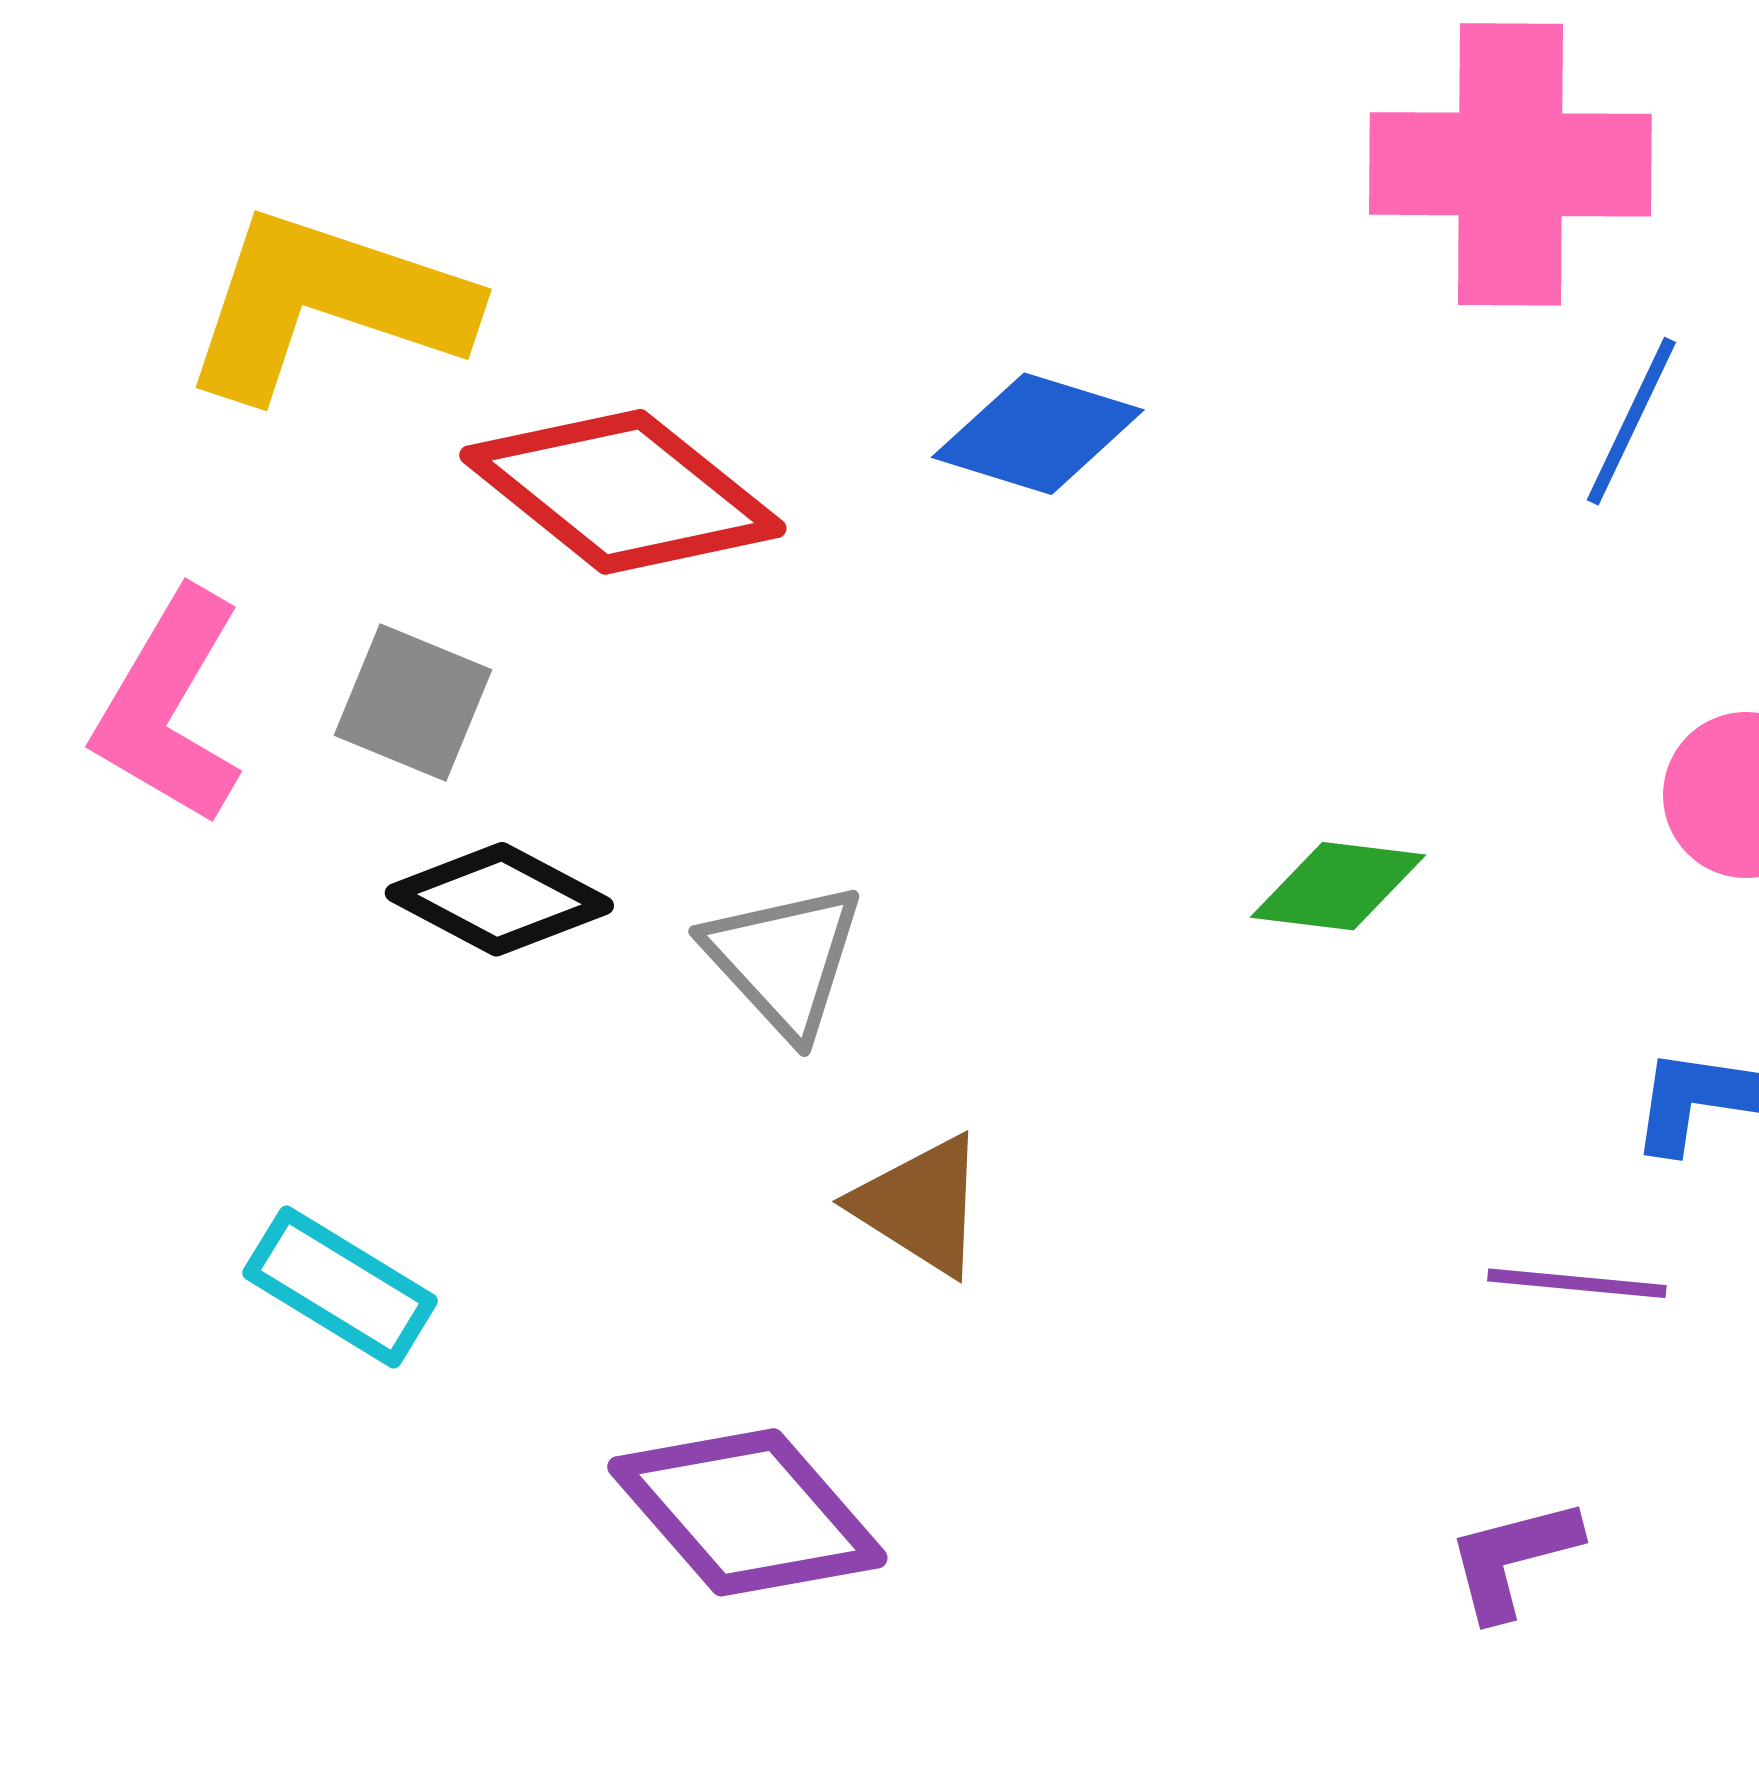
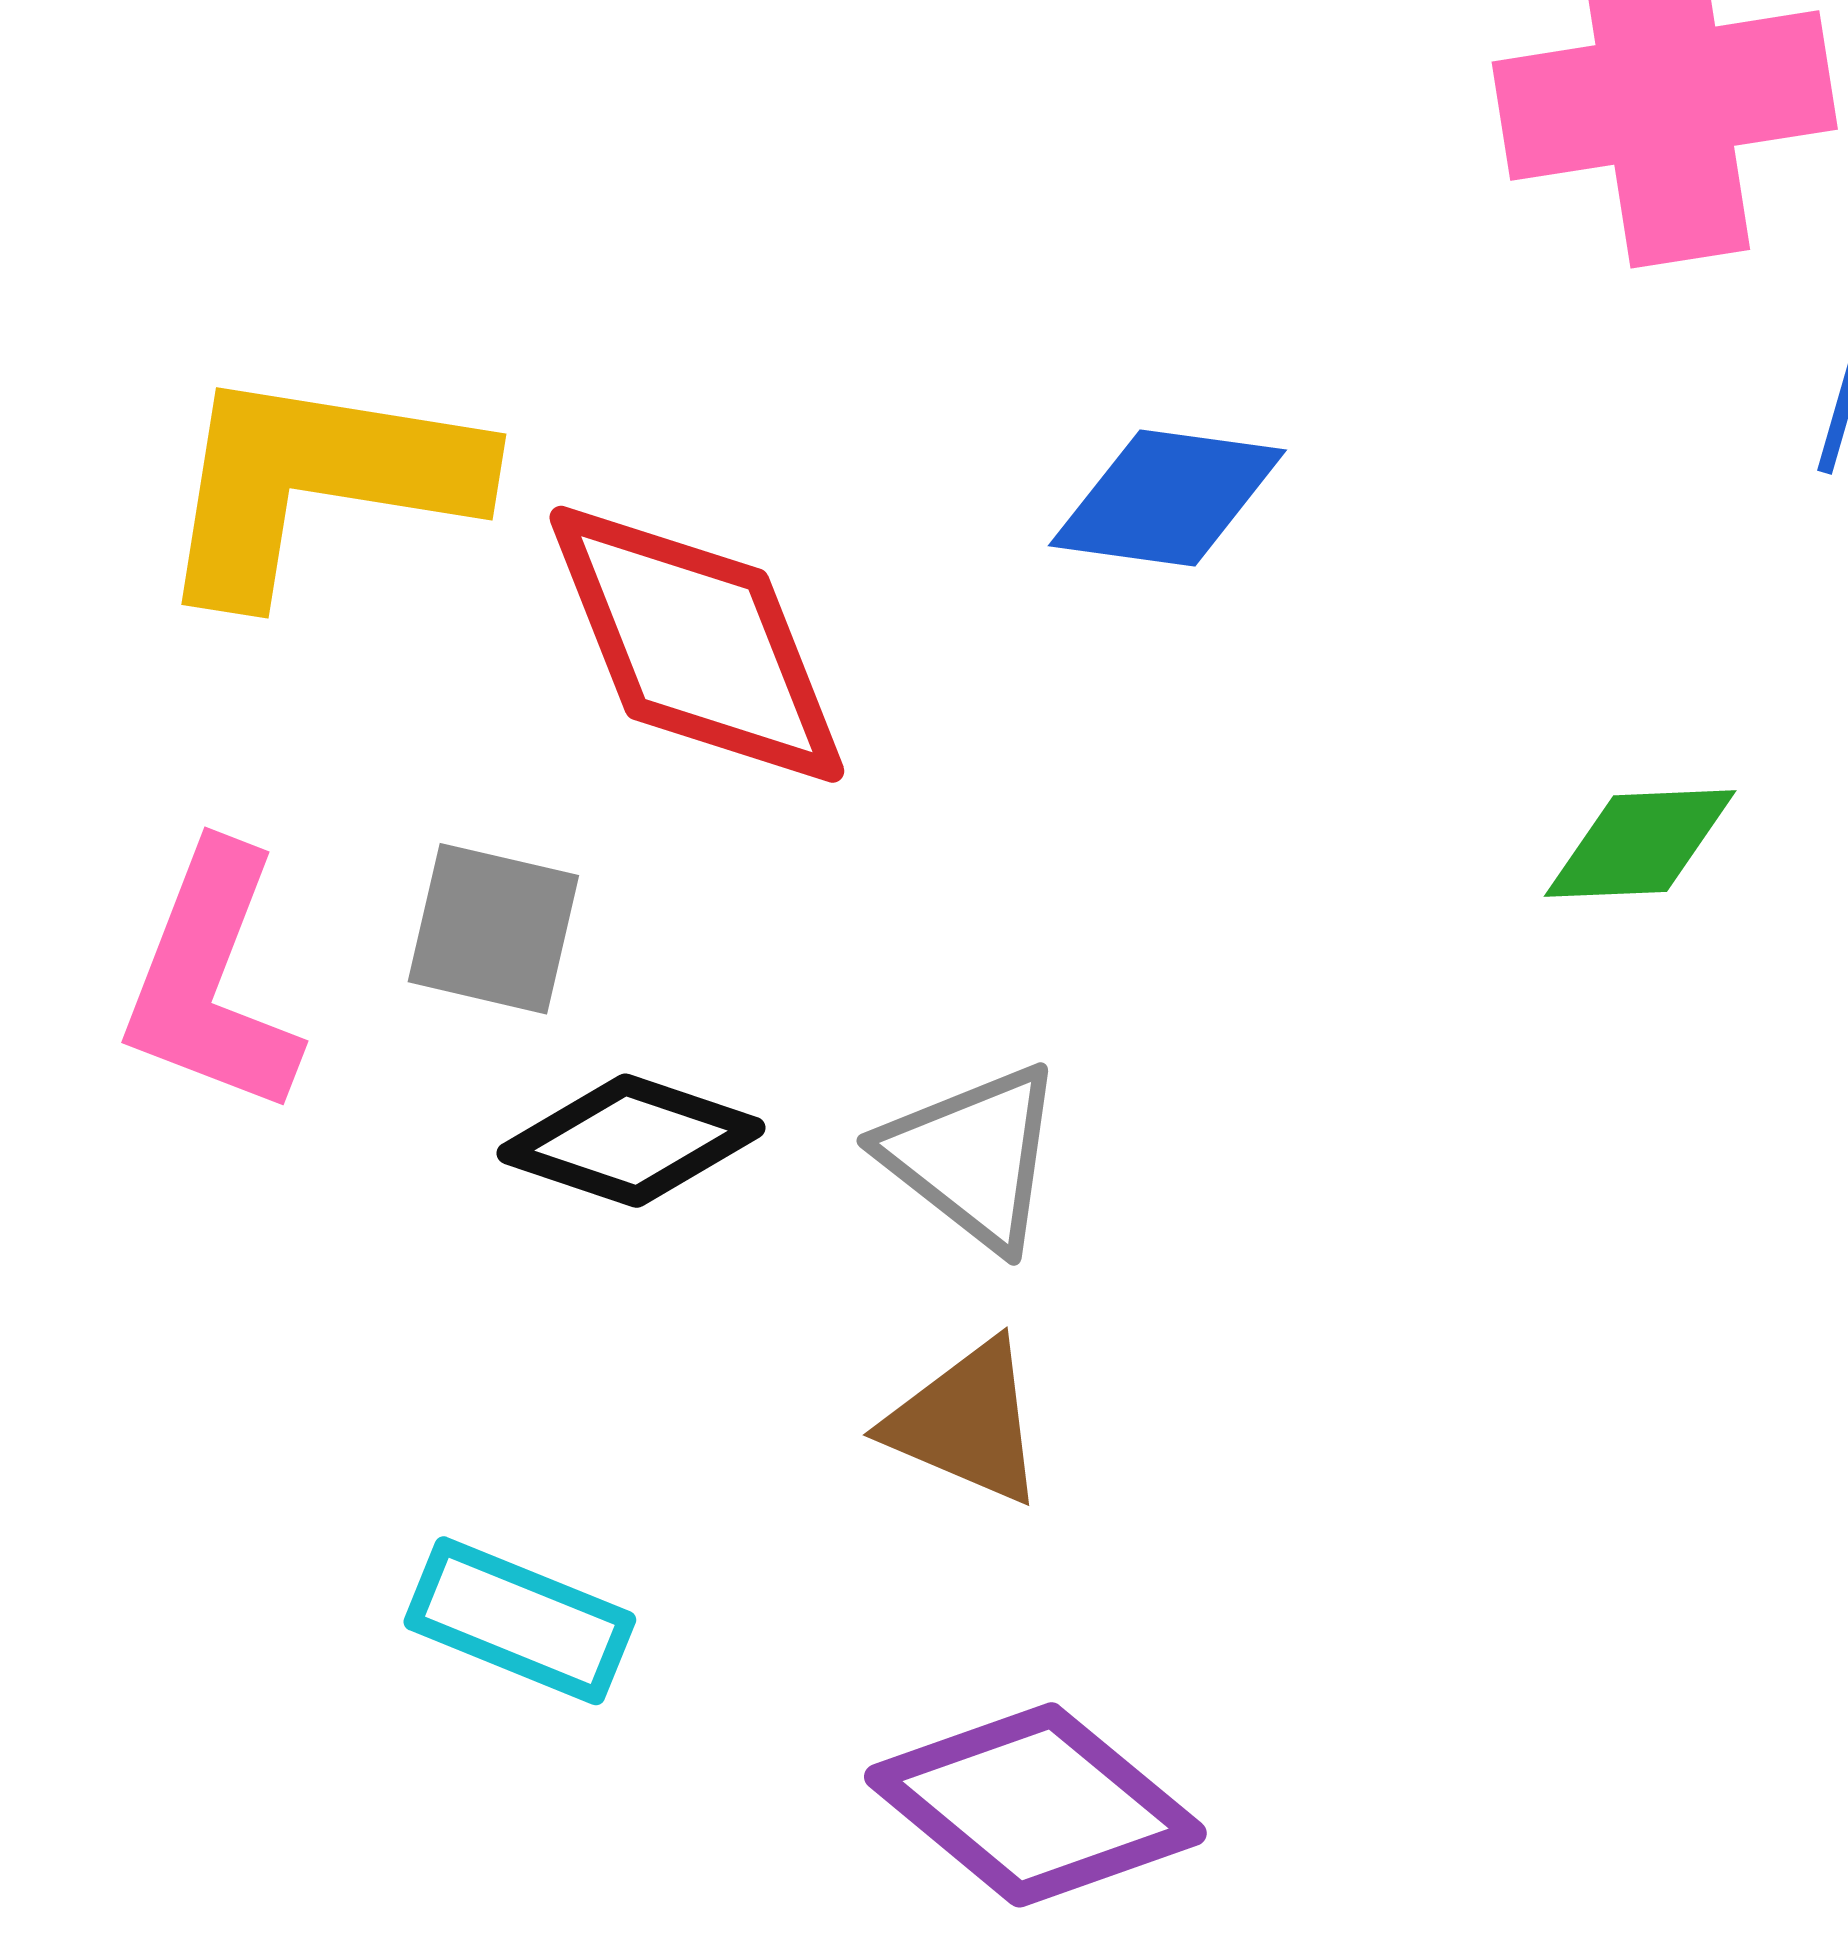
red diamond: (623, 492) -> (697, 644), turned 39
green diamond: (1338, 886) -> (1640, 844), moved
brown triangle: (920, 1205) -> (966, 1422), moved

